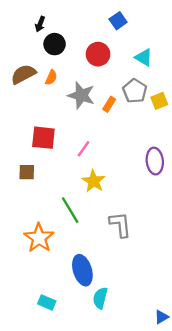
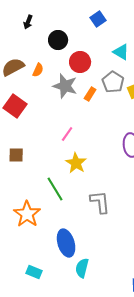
black circle: (55, 44) -> (58, 40), moved
red circle: (98, 54) -> (80, 62), moved
red square: (43, 138) -> (15, 106), moved, turned 30

